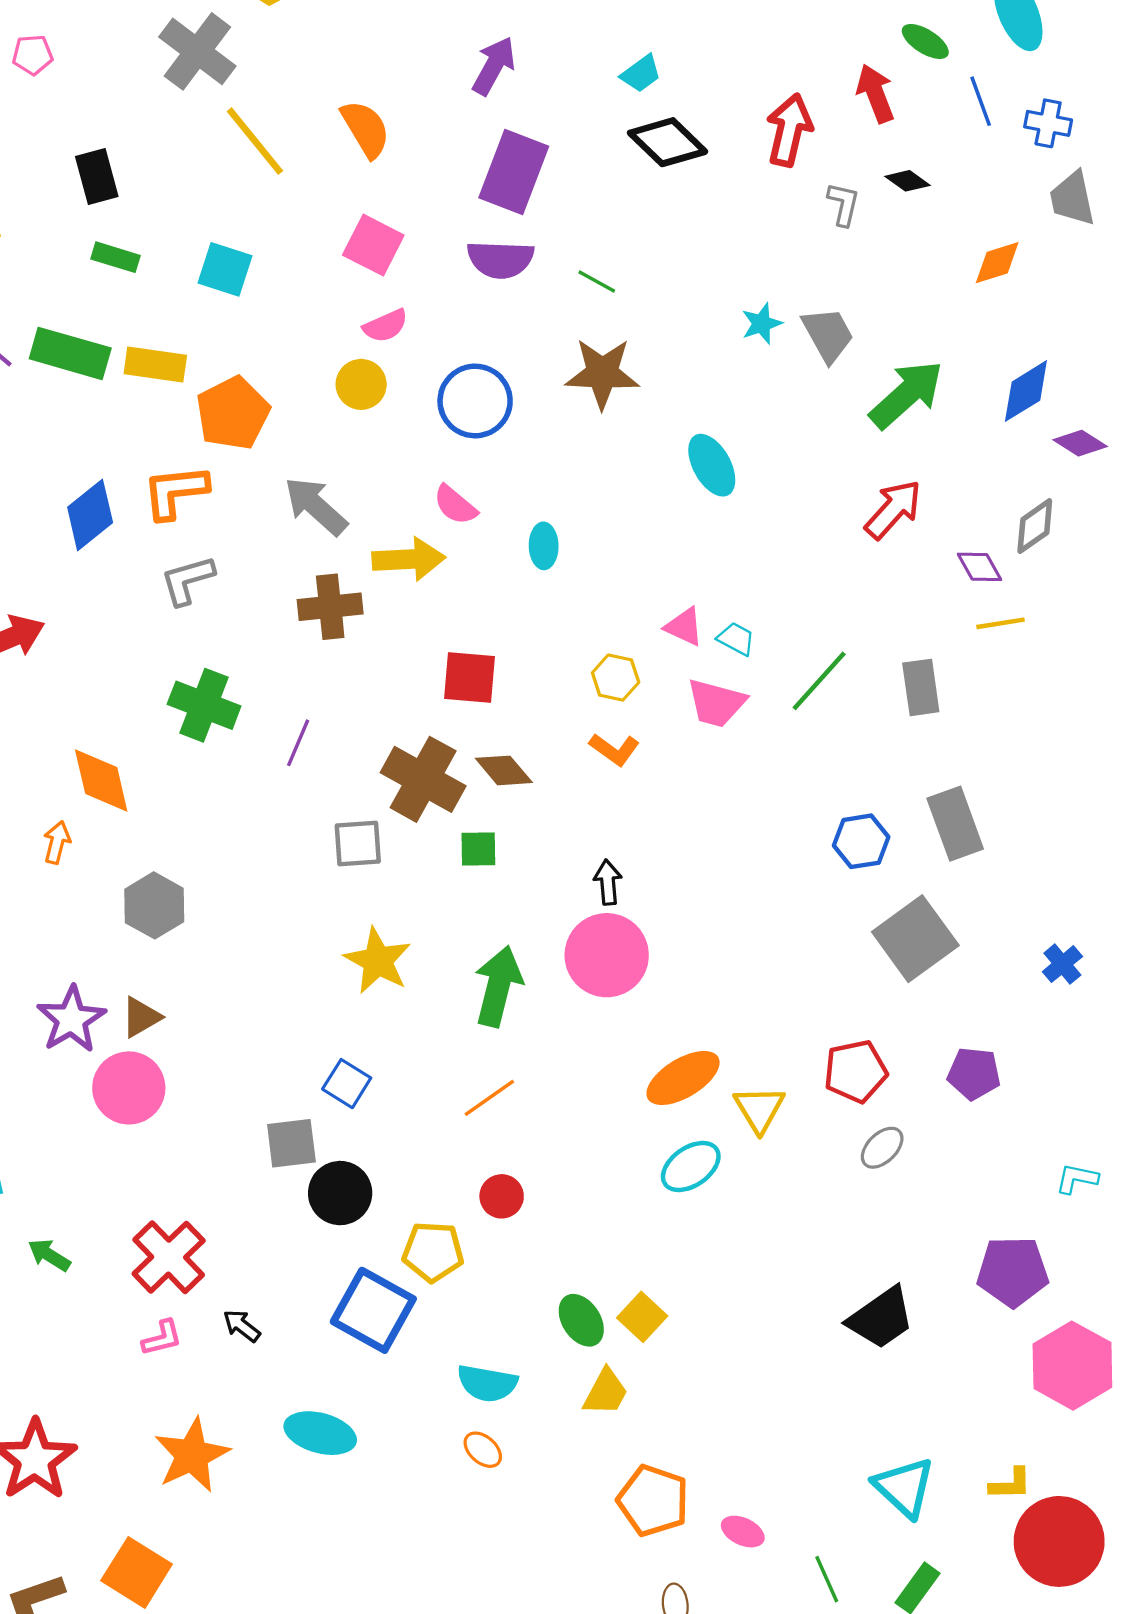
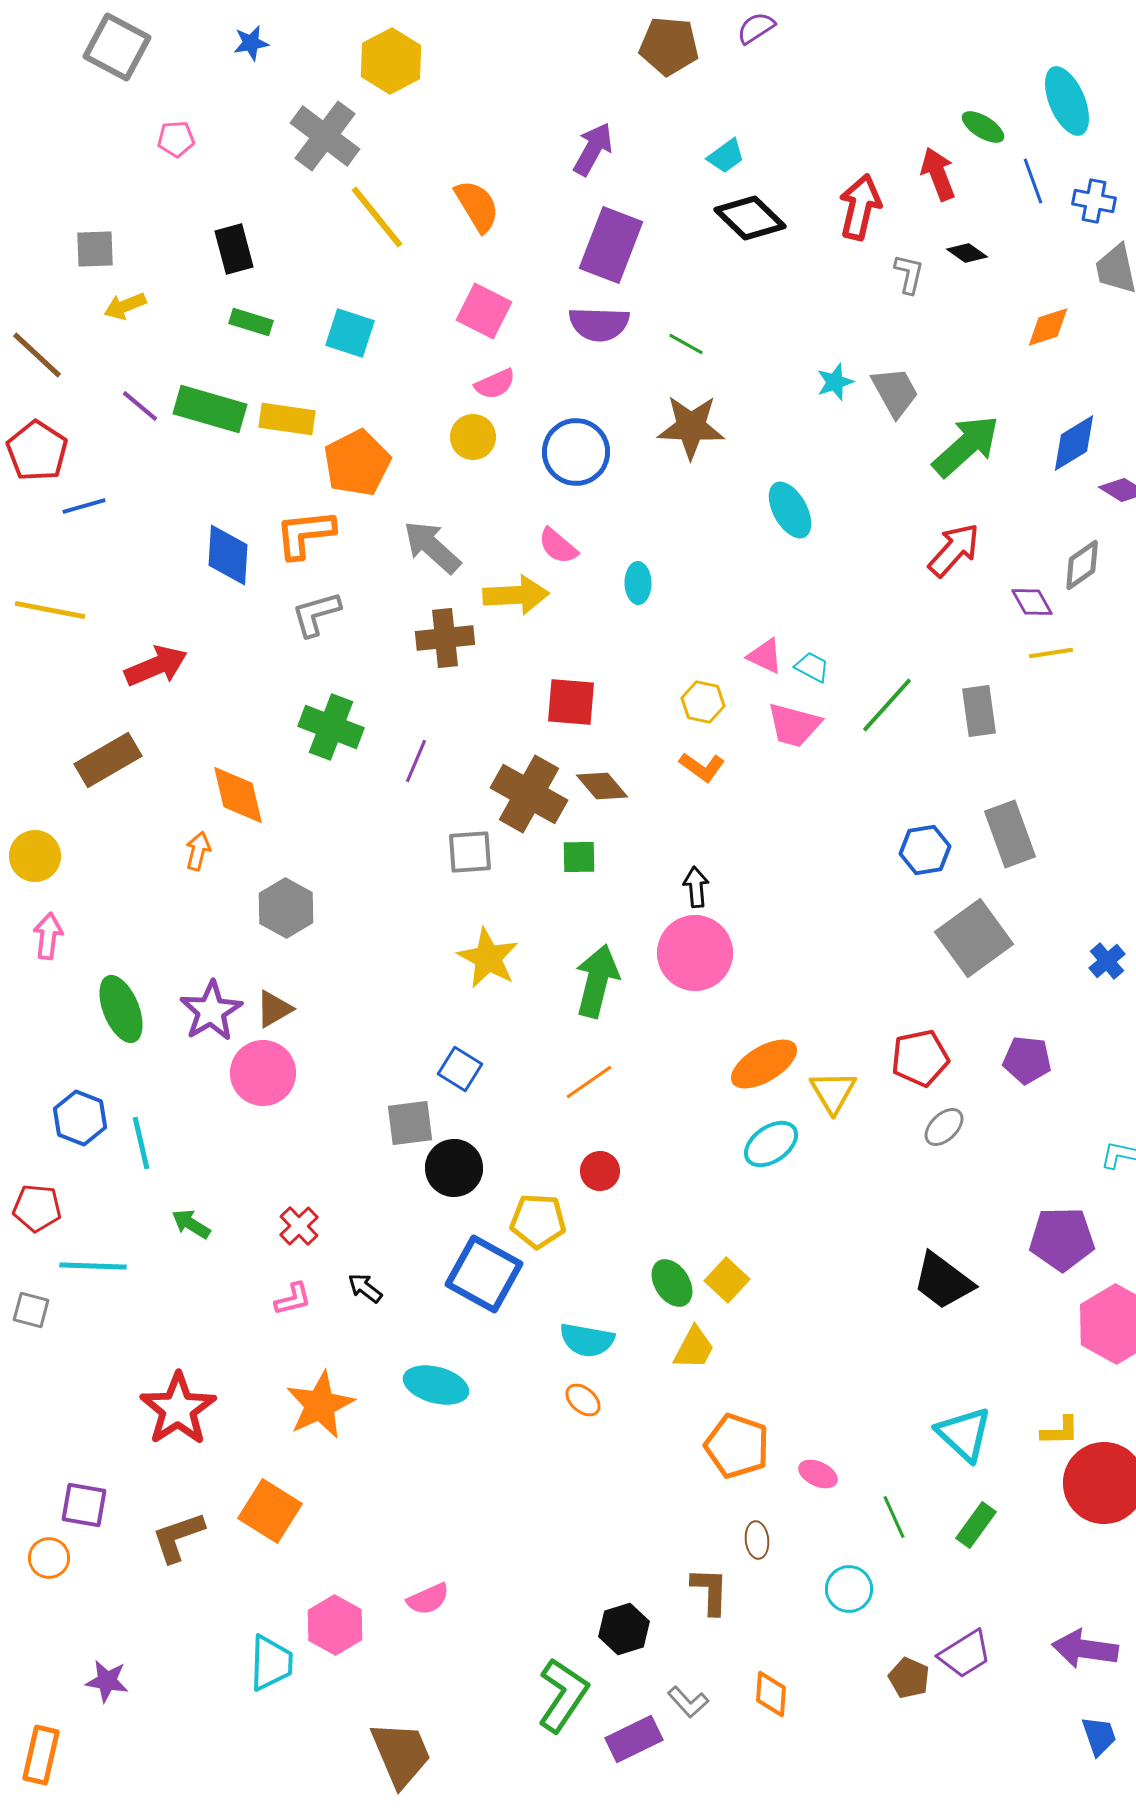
blue diamond: (90, 515) -> (228, 555), turned -48
red cross: (169, 1257) -> (299, 1226), size x0.6
black trapezoid: (881, 1318) -> (943, 1281), turned 72

